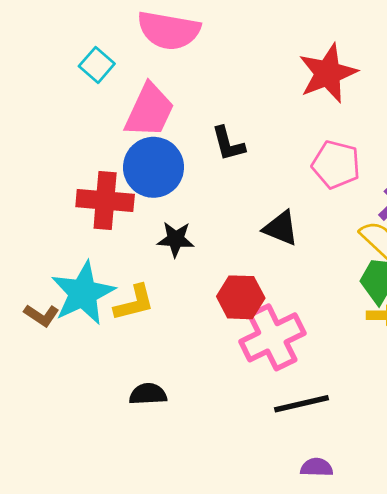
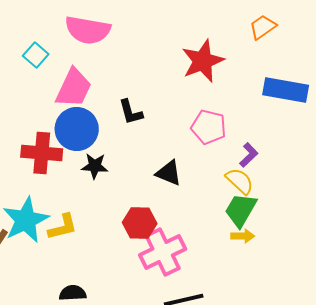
black star: (176, 239) -> (95, 166), moved

